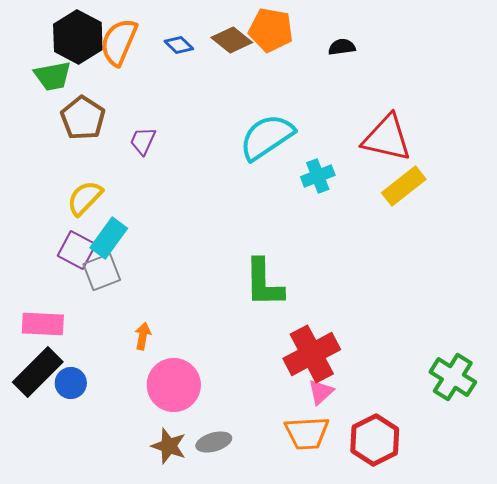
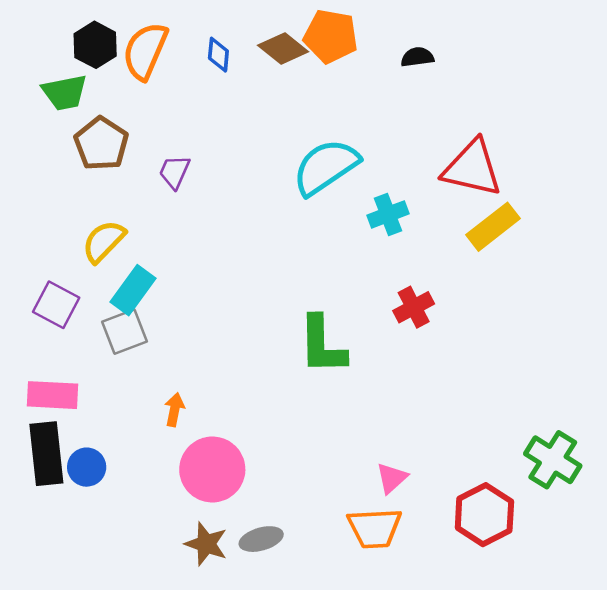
black hexagon: (78, 37) -> (95, 45), size x0.7
blue diamond: (179, 45) -> (218, 55), turned 52
purple square: (77, 250) -> (56, 305), moved
red cross: (312, 354) -> (414, 307), moved, size x0.6
black rectangle: (38, 372) -> (46, 454), turned -51
red hexagon: (375, 440) -> (484, 515), moved

